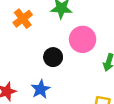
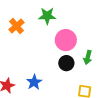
black circle: (53, 57) -> (66, 63), moved

